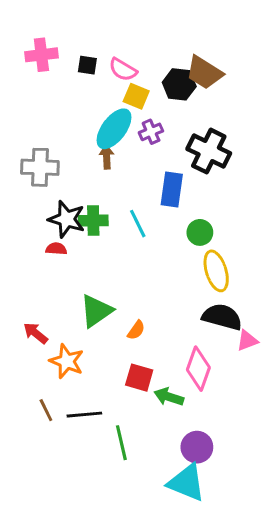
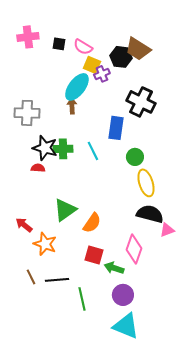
purple cross: (151, 132) -> (102, 74), moved
orange semicircle: (136, 330) -> (92, 223), size x1.5
purple circle: (197, 447) -> (123, 295), moved

